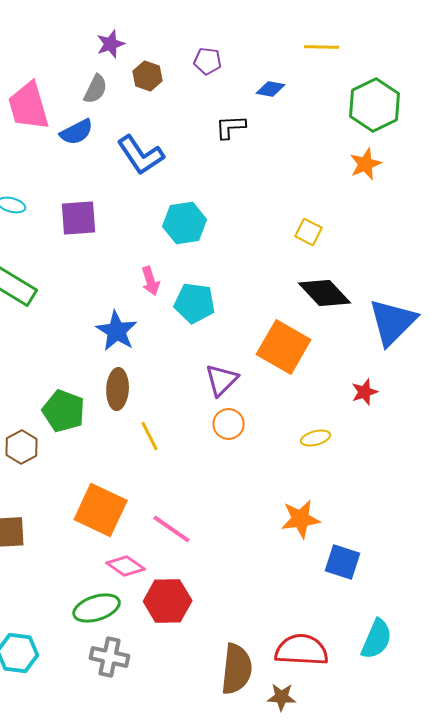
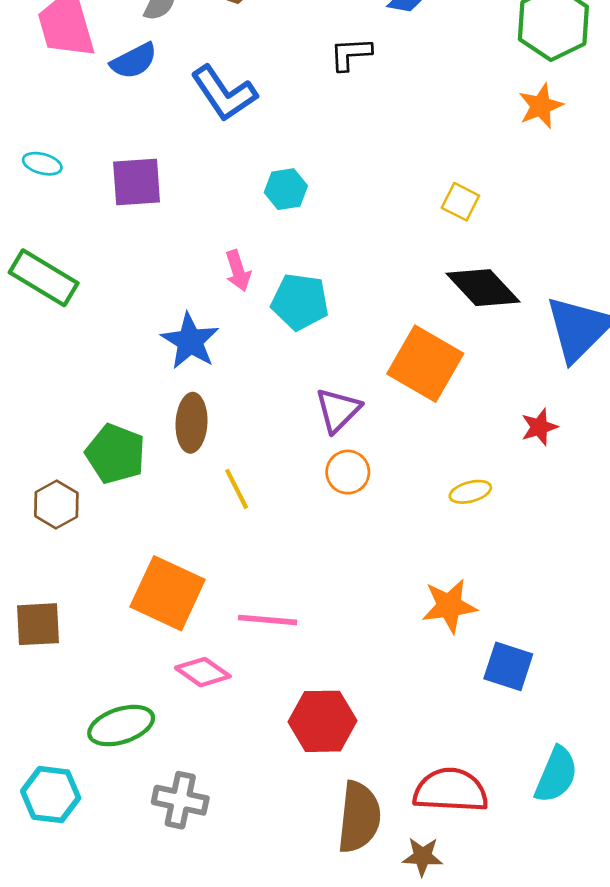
cyan hexagon: (185, 223) -> (286, 189), size x0.7
pink line: (172, 529) -> (268, 620), turned -30
red hexagon: (168, 601) -> (322, 721), moved
green ellipse: (97, 608) -> (121, 726), moved

